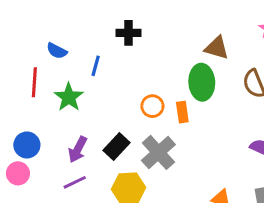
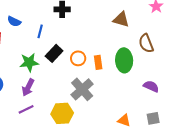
green ellipse: (202, 82) -> (124, 60), moved
green star: (69, 97) -> (29, 62), moved, turned 30
black rectangle: (117, 146) -> (54, 53), moved

